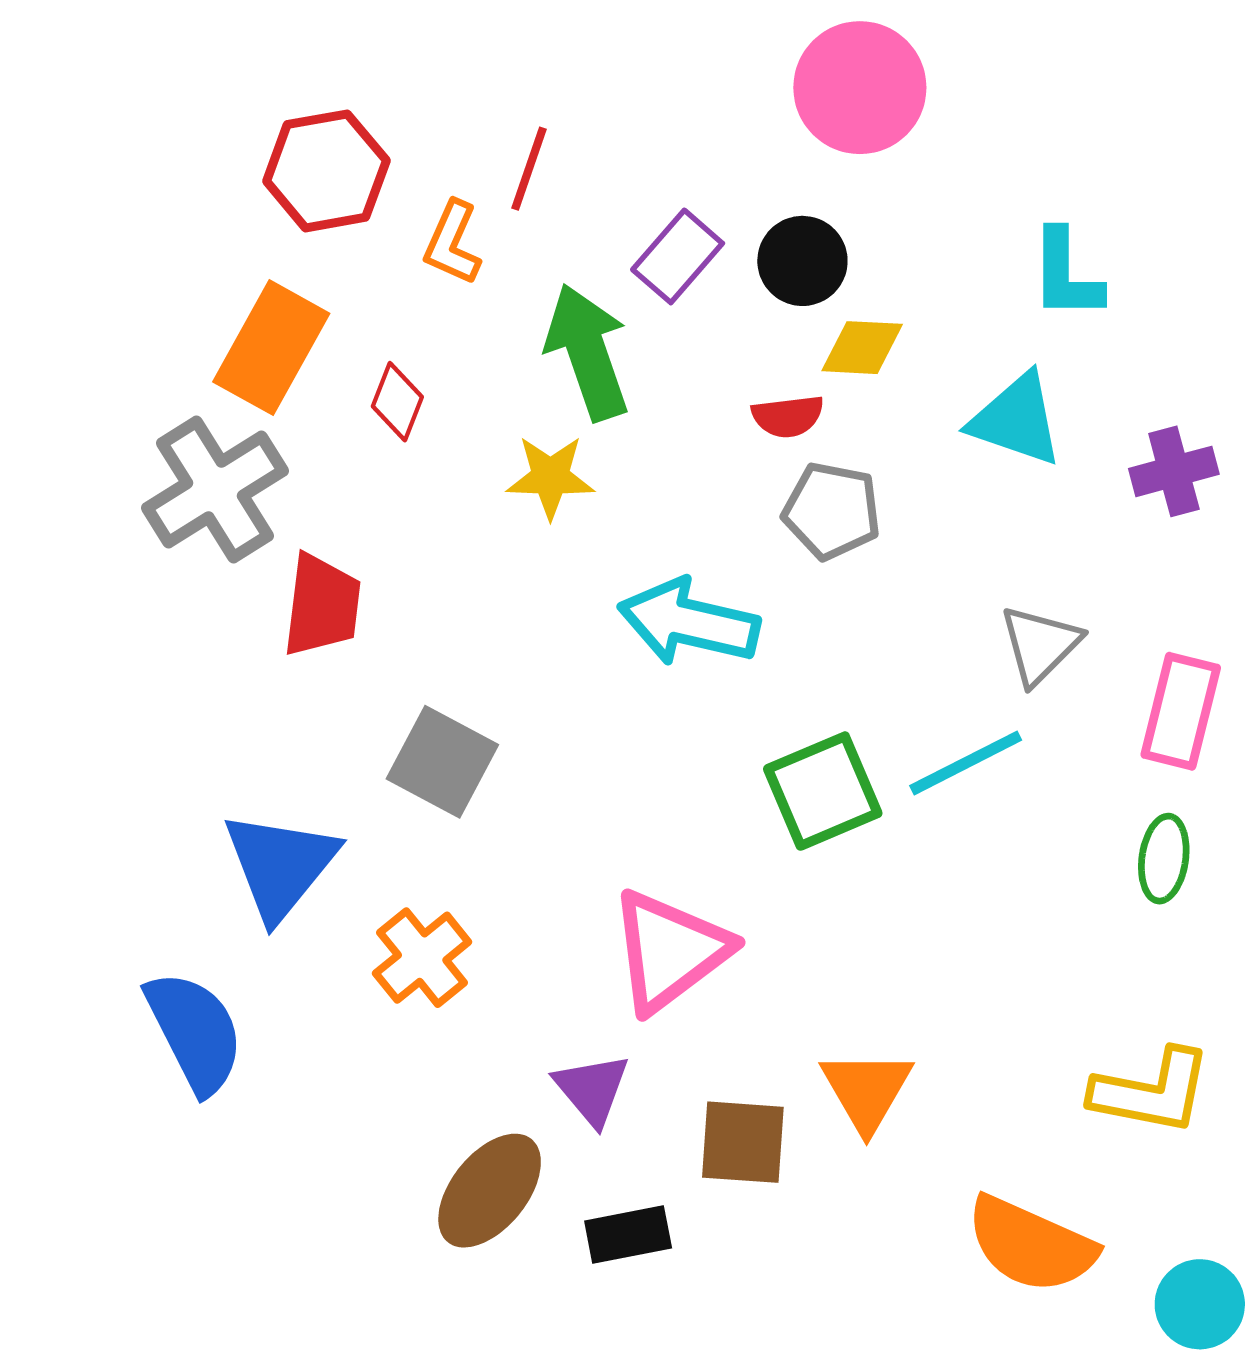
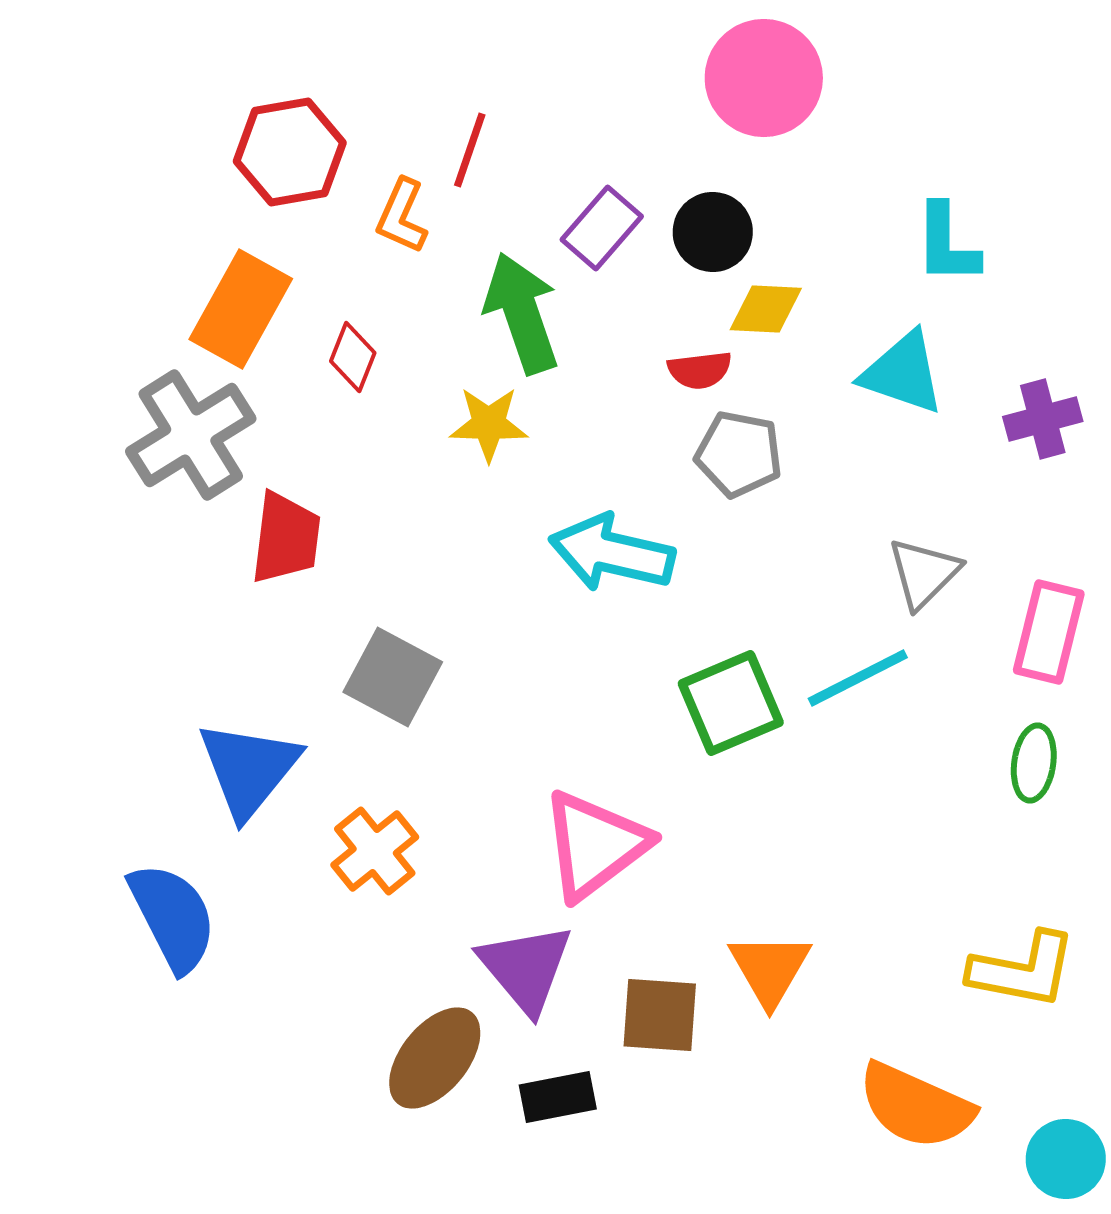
purple triangle: (592, 1089) -> (526, 968), size x1.4

